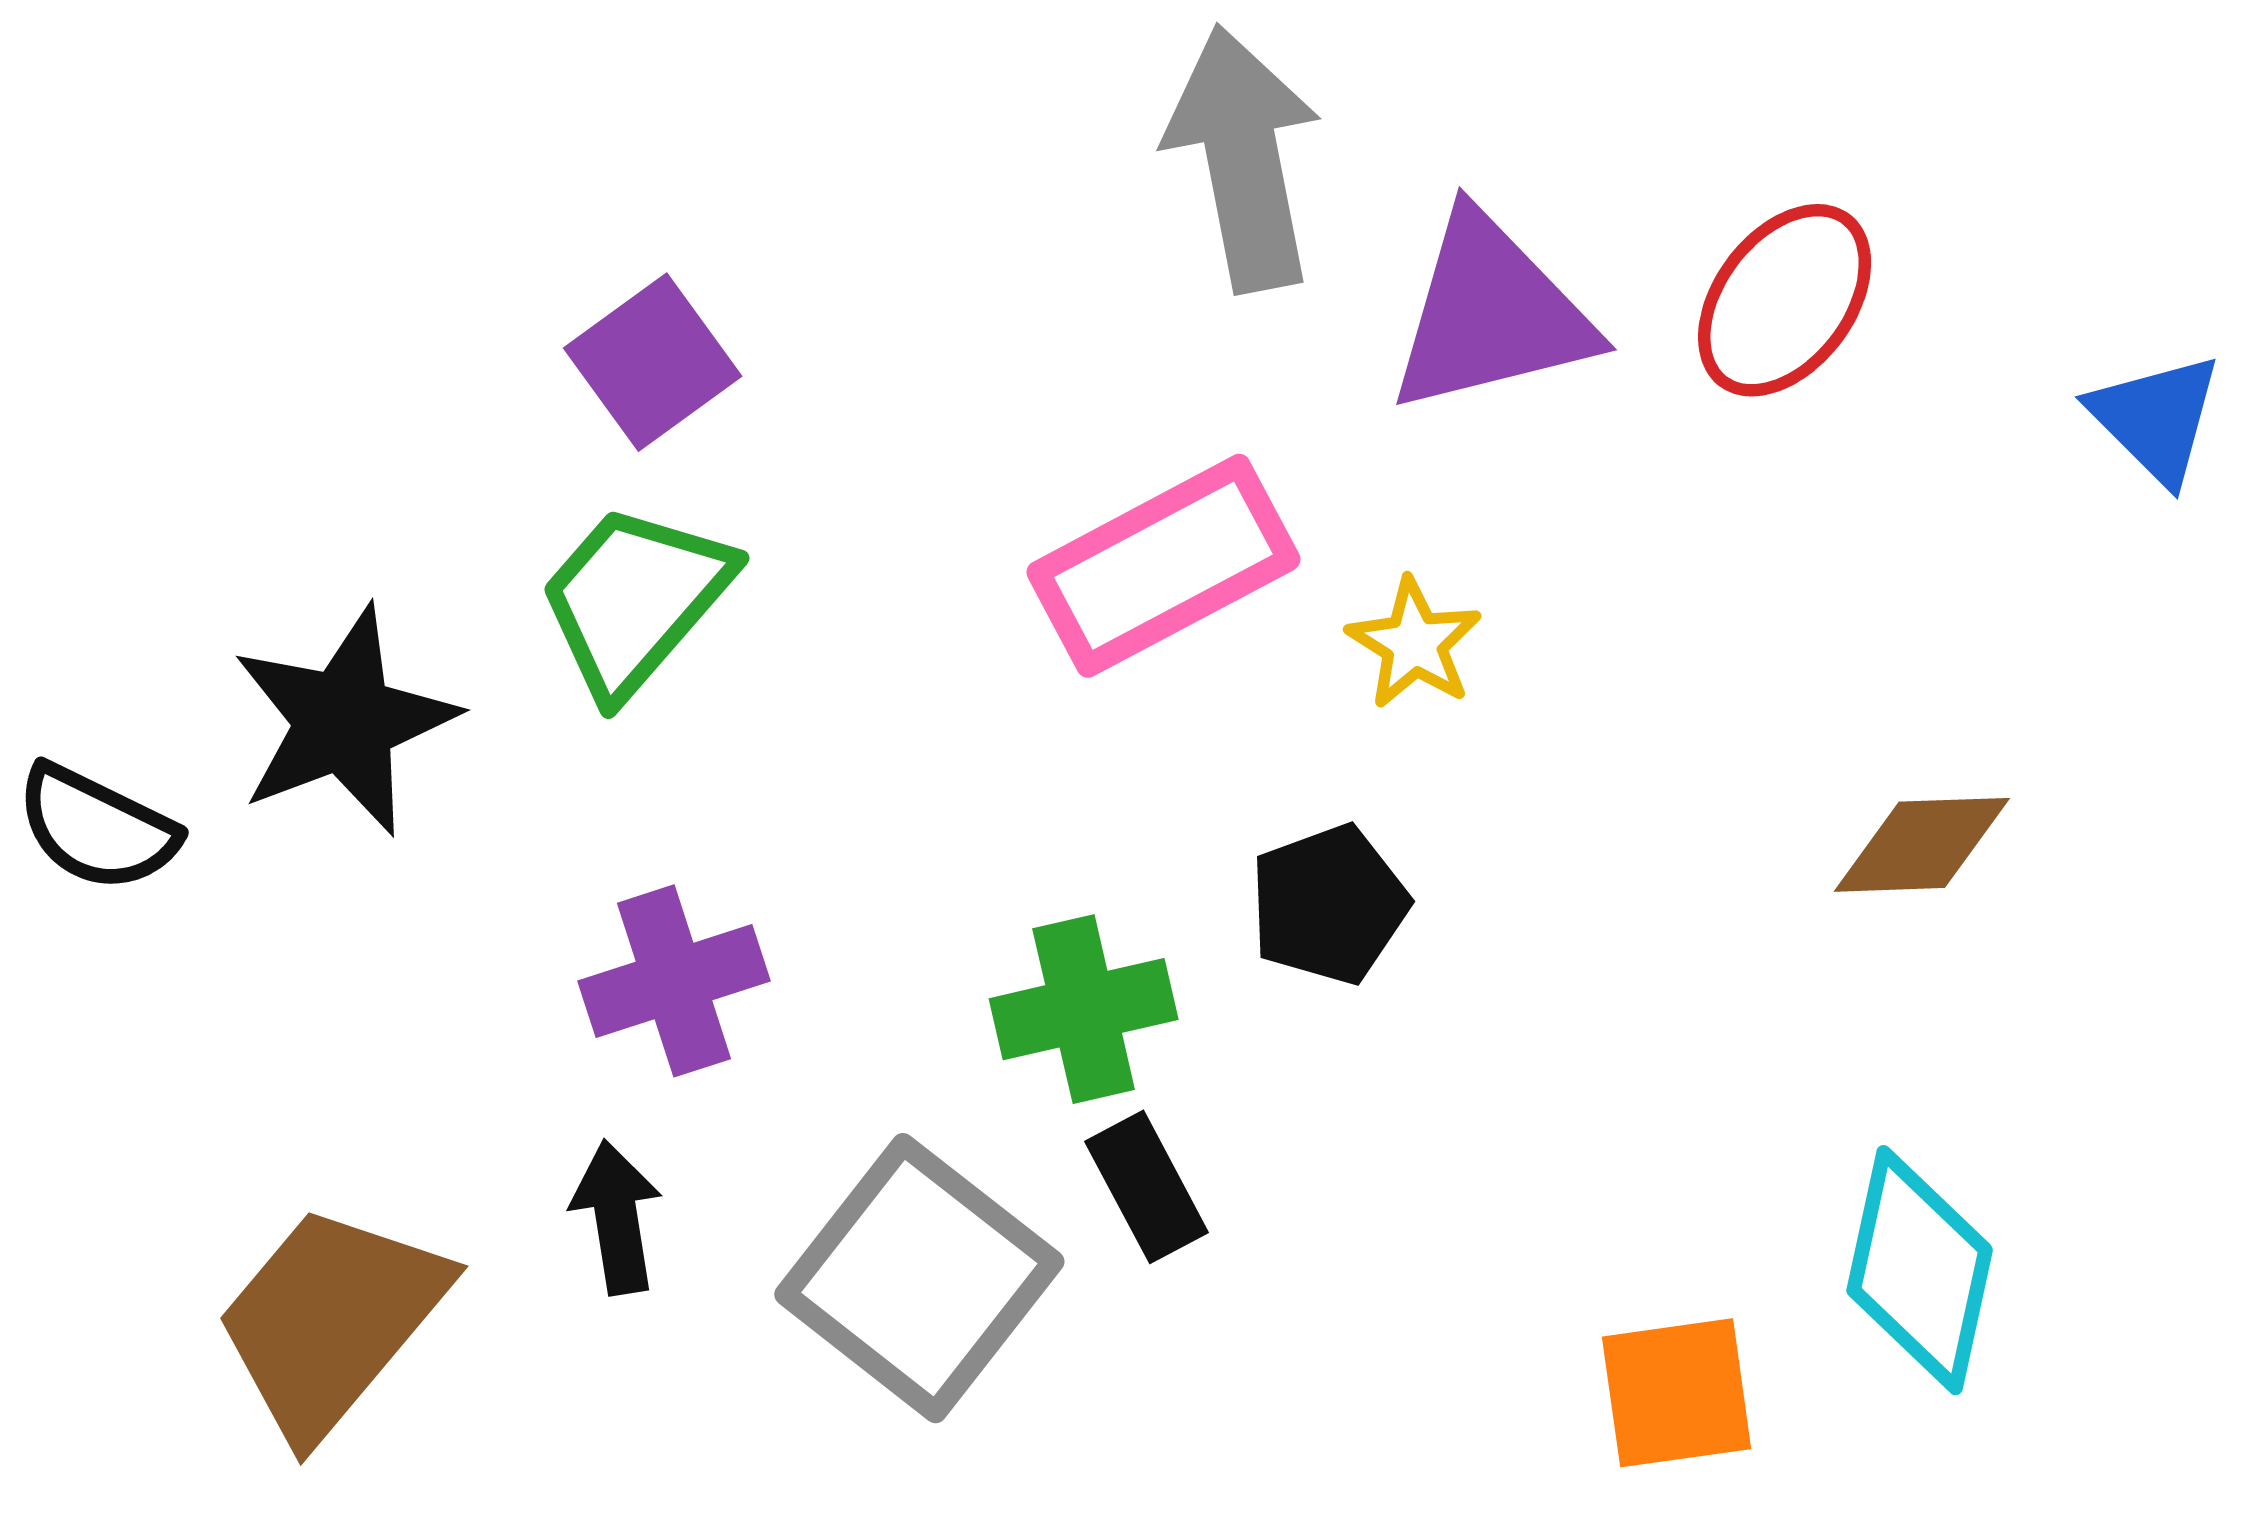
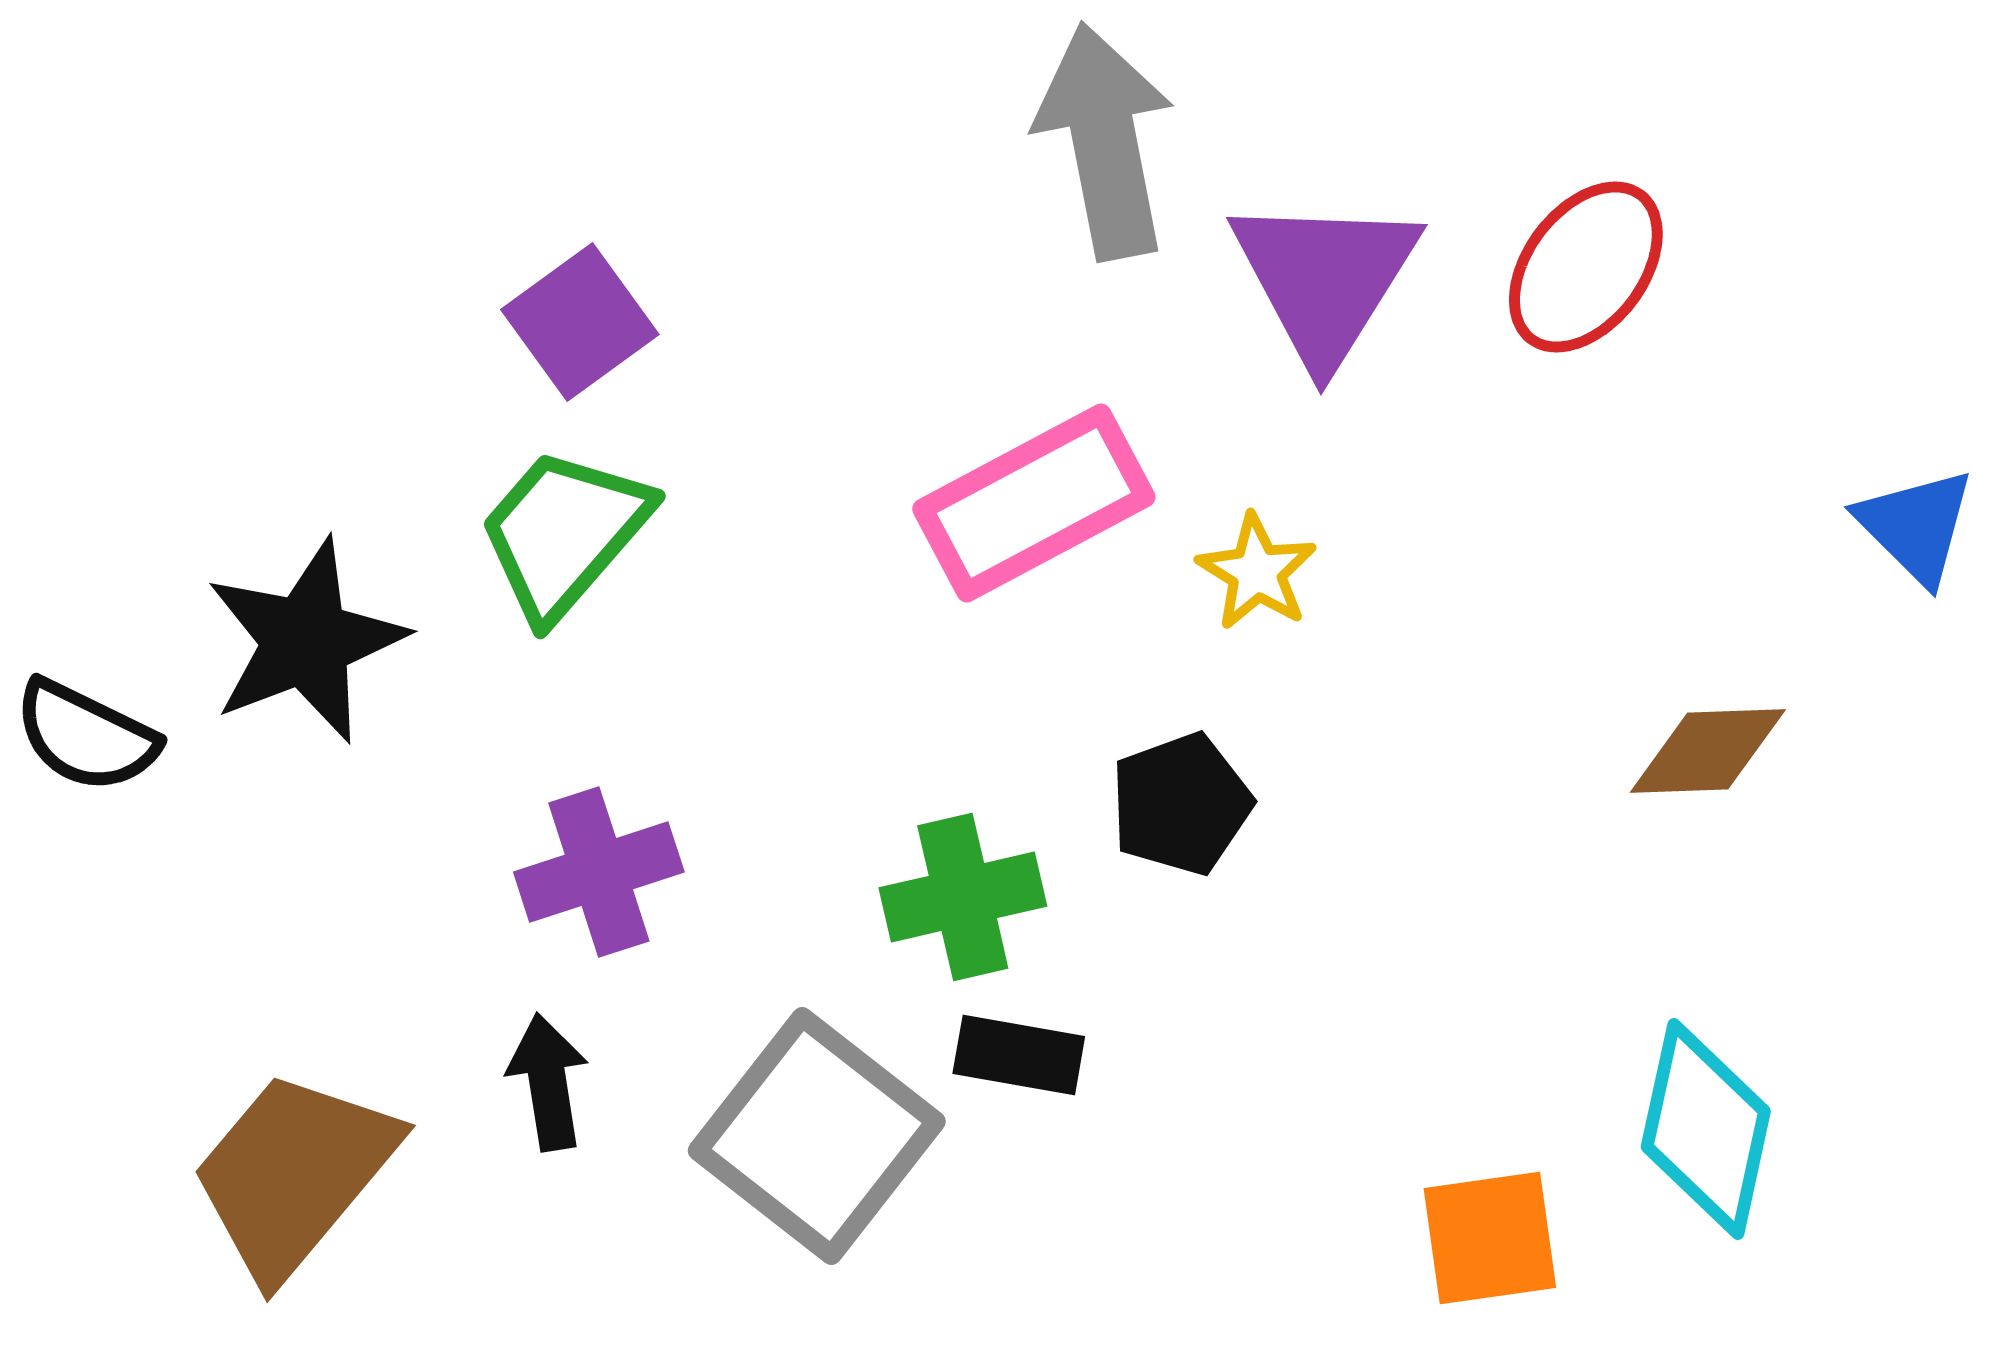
purple triangle: (1491, 314) -> (1325, 279), turned -44
blue triangle: (2156, 418) -> (1916, 526), moved
black rectangle: (1147, 1187) -> (1019, 1055), turned -52

